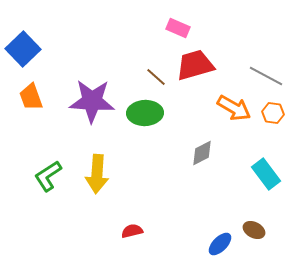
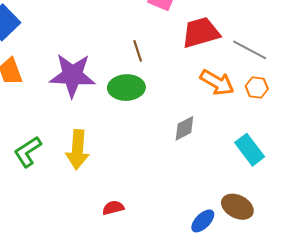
red trapezoid: (195, 65) -> (201, 33), moved
brown line: (156, 77) -> (138, 51), turned 30
brown ellipse: (254, 230) -> (237, 207), size x1.4

